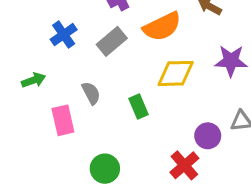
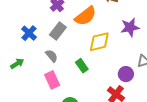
gray semicircle: (91, 93) -> (52, 56), moved
pink rectangle: (63, 120) -> (52, 80), moved

